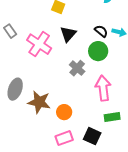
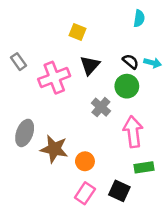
pink cross: (39, 44) -> (54, 78), turned 35
pink rectangle: (64, 138) -> (85, 193), turned -36

